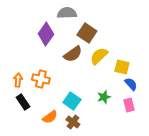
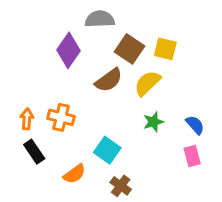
yellow square: (122, 67) -> (165, 49), moved
green star: (104, 97) -> (153, 122), moved
brown cross: (73, 122) -> (121, 186), moved

